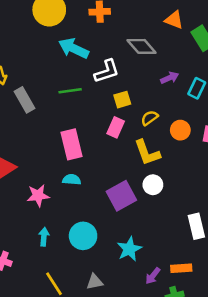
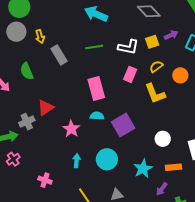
white L-shape: (107, 71) -> (128, 47), moved, turned 30
yellow square: (122, 100) -> (152, 42), moved
white circle: (153, 185) -> (163, 139), moved
pink star: (38, 196) -> (71, 129), turned -30
purple square: (121, 196) -> (123, 125), moved
orange rectangle: (181, 268) -> (173, 167), moved

